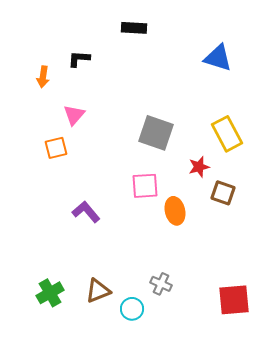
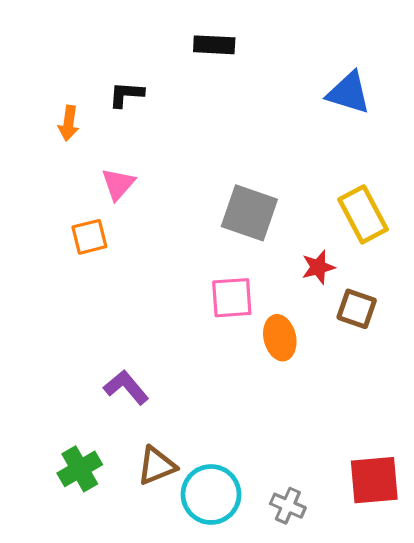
purple L-shape: (86, 212) -> (126, 387), moved
gray cross: (161, 284) -> (288, 506), moved
cyan circle: (132, 309) -> (211, 494), size x1.6

